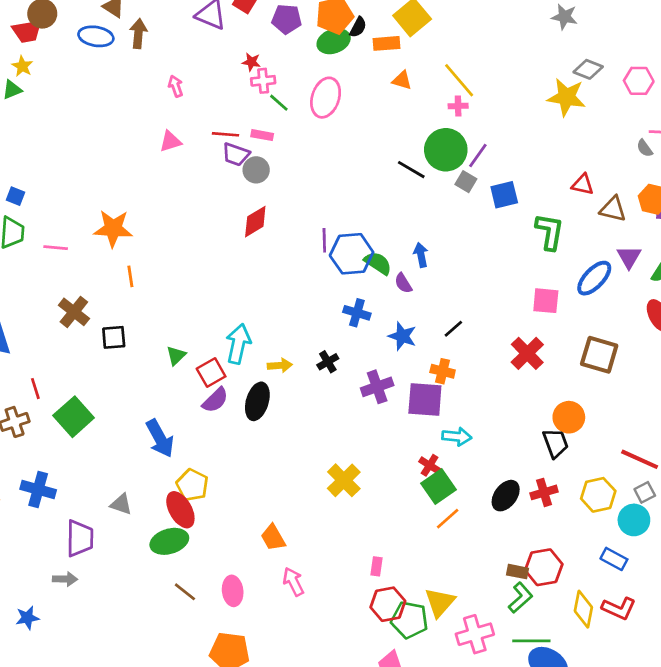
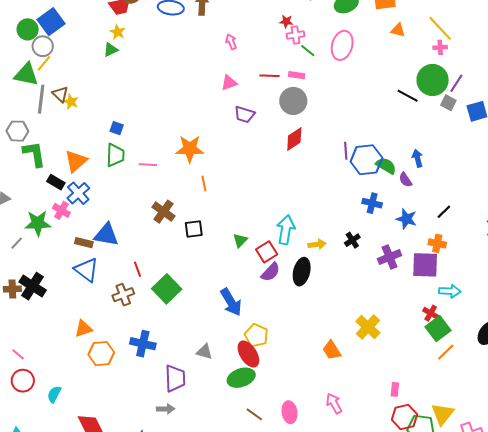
purple trapezoid: (236, 154) -> (245, 115), moved
gray circle: (256, 170) -> (293, 101), size x1.4
orange trapezoid: (273, 538) -> (332, 350), moved

